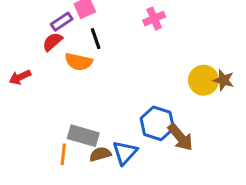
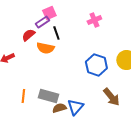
purple rectangle: (62, 22) -> (42, 22), moved
blue hexagon: (157, 123) -> (96, 65), moved
orange line: (63, 154) -> (23, 96), moved

